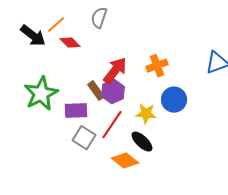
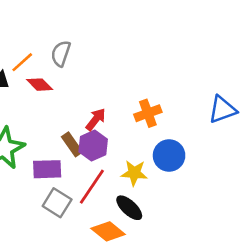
gray semicircle: (99, 18) -> (61, 53), moved
red arrow: (115, 71) -> (96, 119), size x0.7

